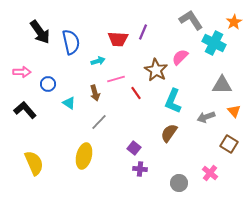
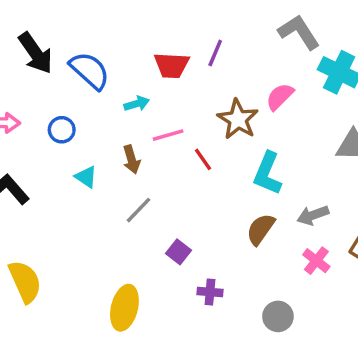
blue semicircle: (71, 42) -> (90, 70), turned -35
blue circle: (48, 84) -> (62, 130), moved
gray arrow: (206, 117) -> (313, 215), moved
purple square: (134, 148) -> (179, 252), moved
yellow ellipse: (84, 156) -> (124, 308), moved
pink cross: (210, 173) -> (316, 261), moved

